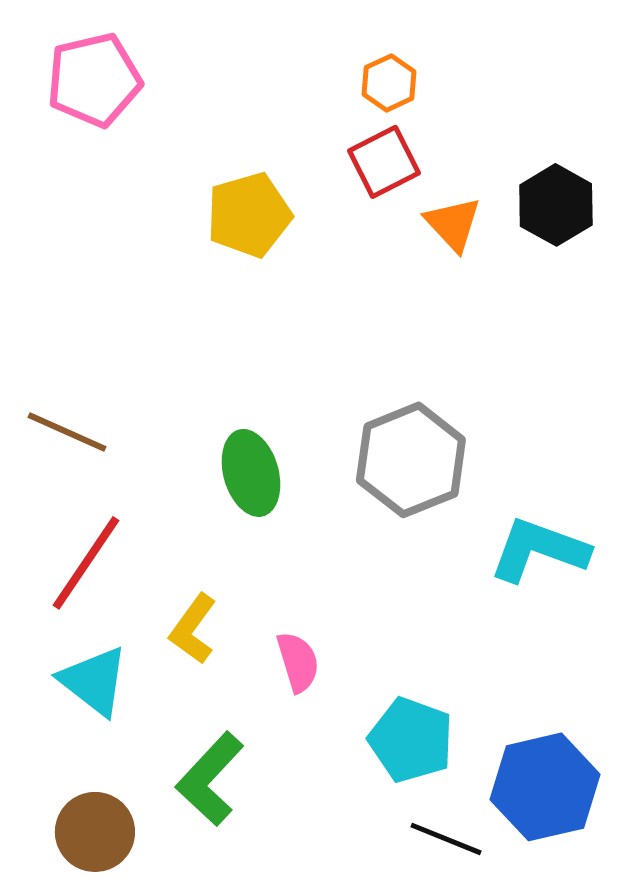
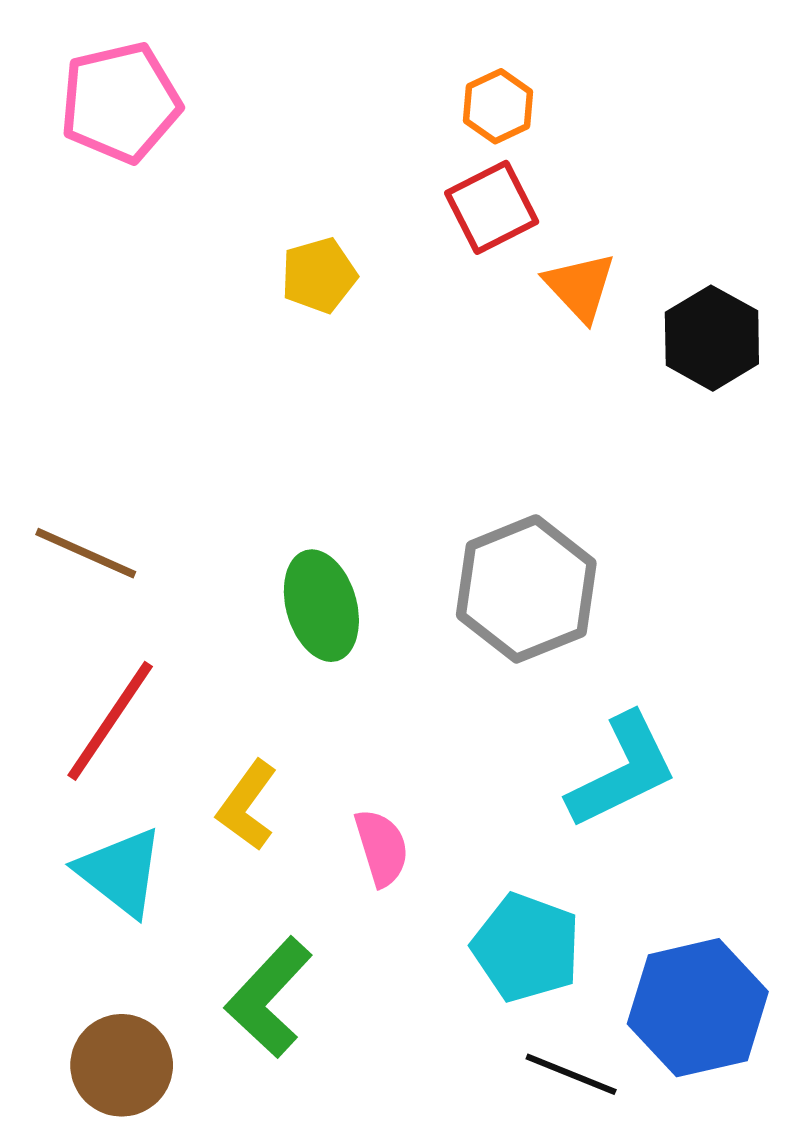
black hexagon: (556, 205) -> (712, 338), moved
yellow pentagon: (249, 215) -> (319, 275), size x0.7
cyan L-shape: (539, 550) -> (622, 771), moved, turned 134

